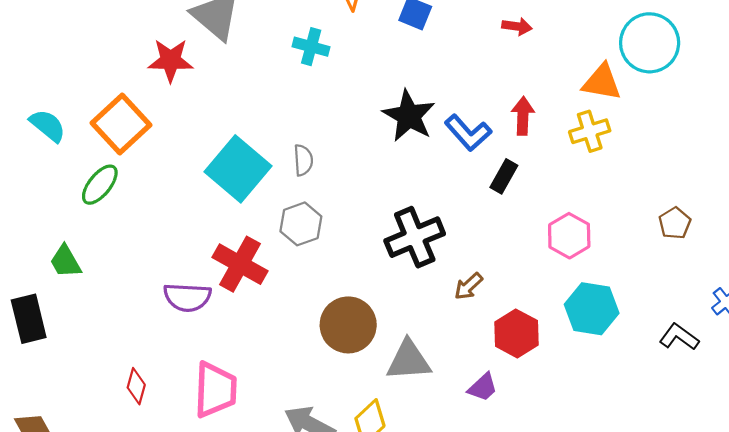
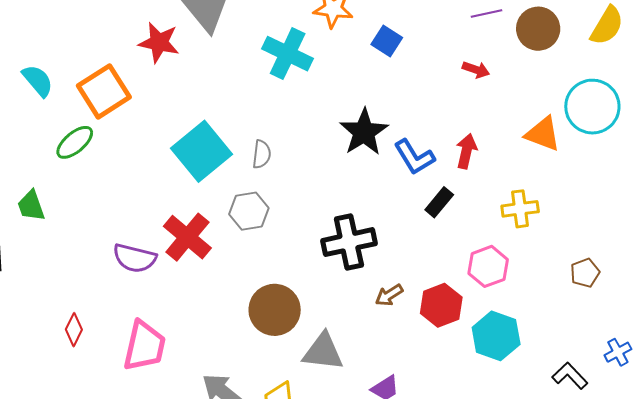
cyan cross: (311, 47) -> (288, 54), size x1.5
yellow cross: (590, 131) -> (520, 209), moved
red hexagon: (516, 333) -> (441, 305), moved

